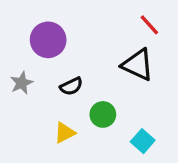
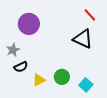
black semicircle: (71, 86) -> (21, 67), moved
green circle: (103, 114) -> (62, 77), moved

